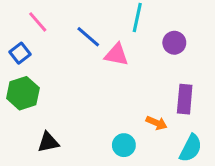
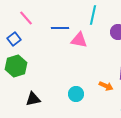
blue line: (88, 37) -> (60, 28), turned -42
cyan circle: (124, 145) -> (76, 94), moved

